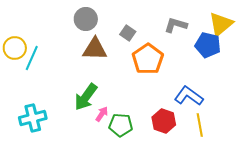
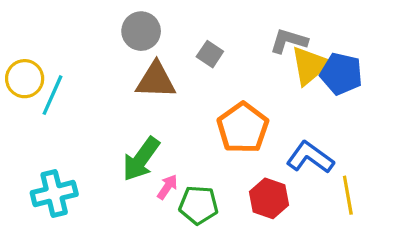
yellow triangle: (221, 24) -> (310, 66), moved
orange pentagon: (148, 59) -> (243, 128), moved
yellow line: (200, 125) -> (348, 195), moved

